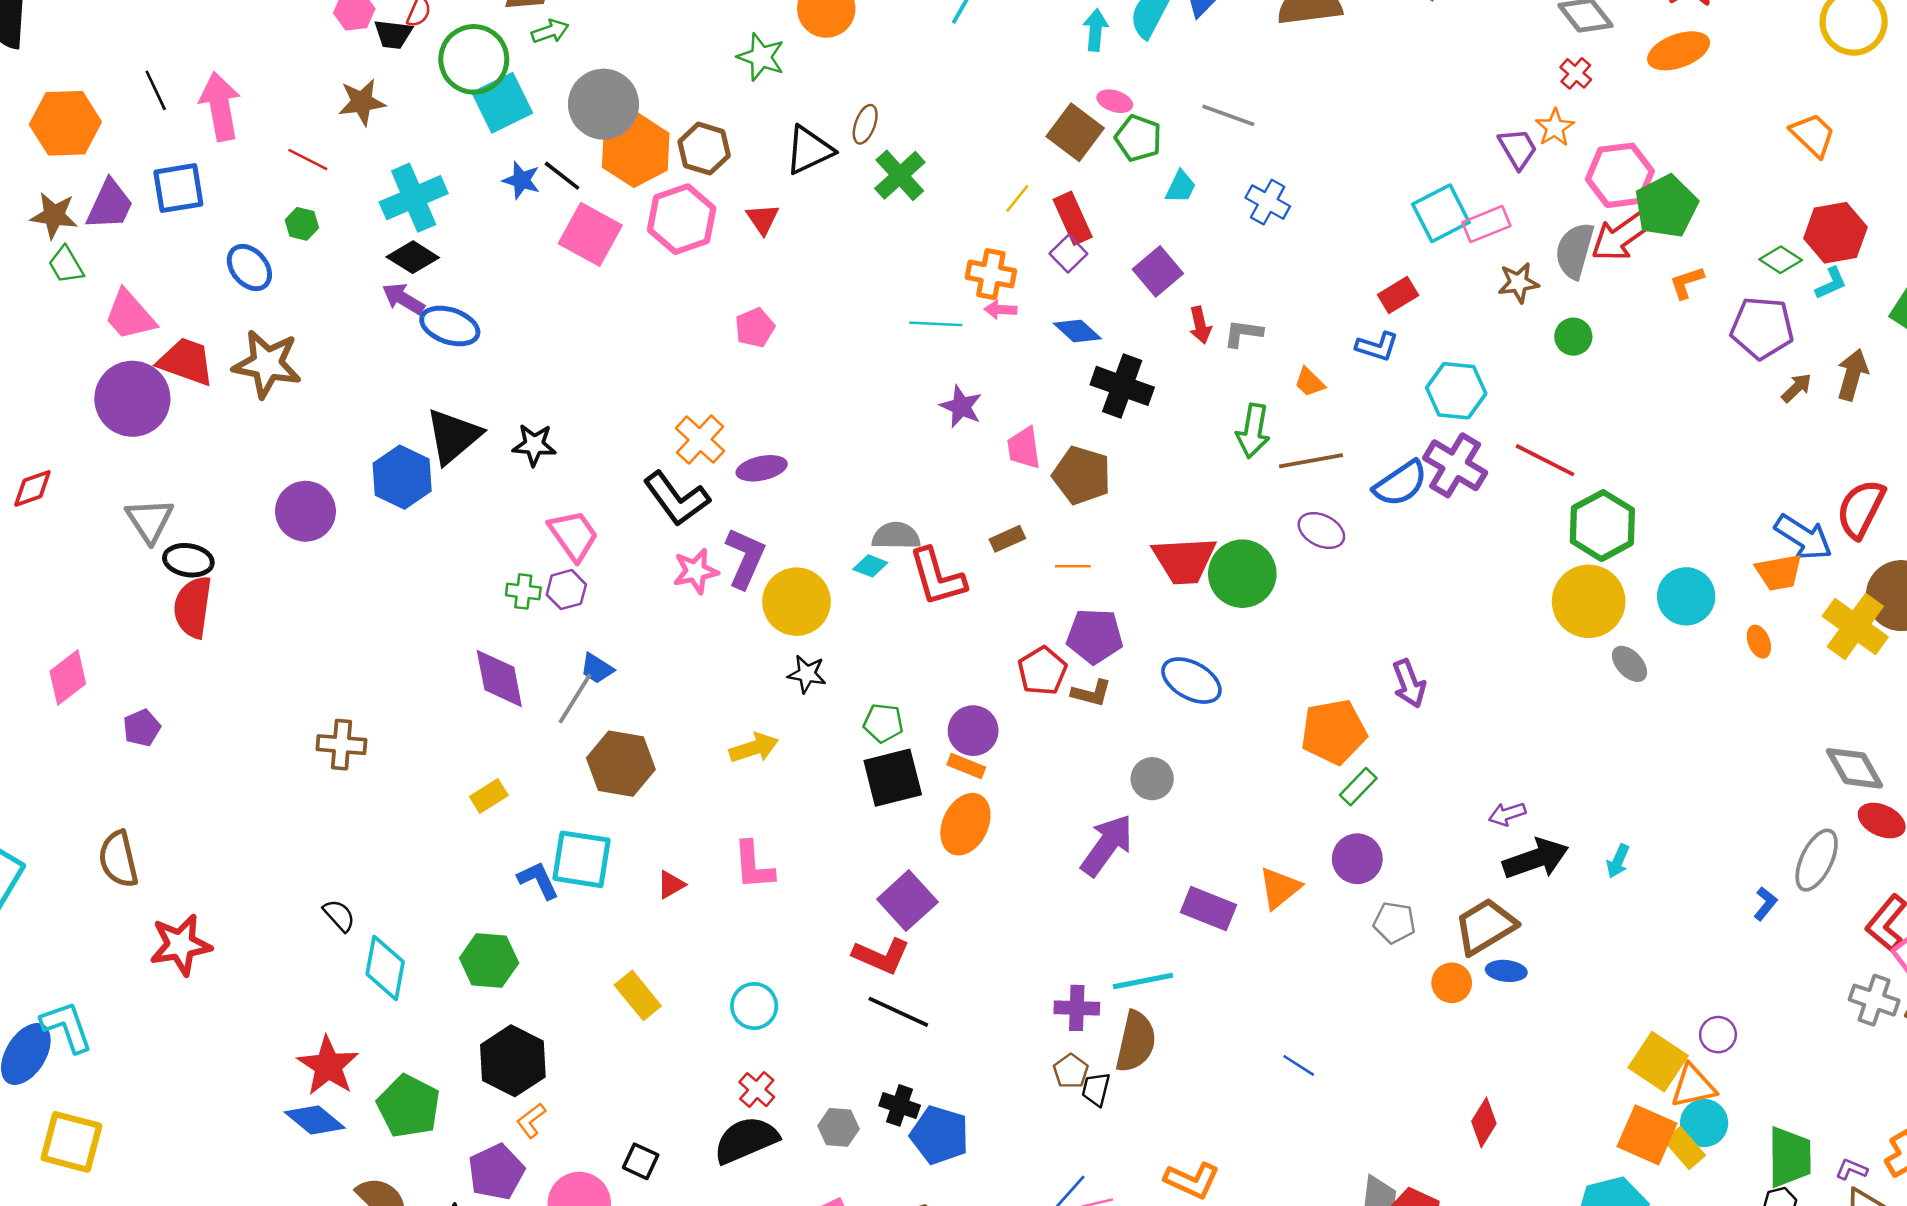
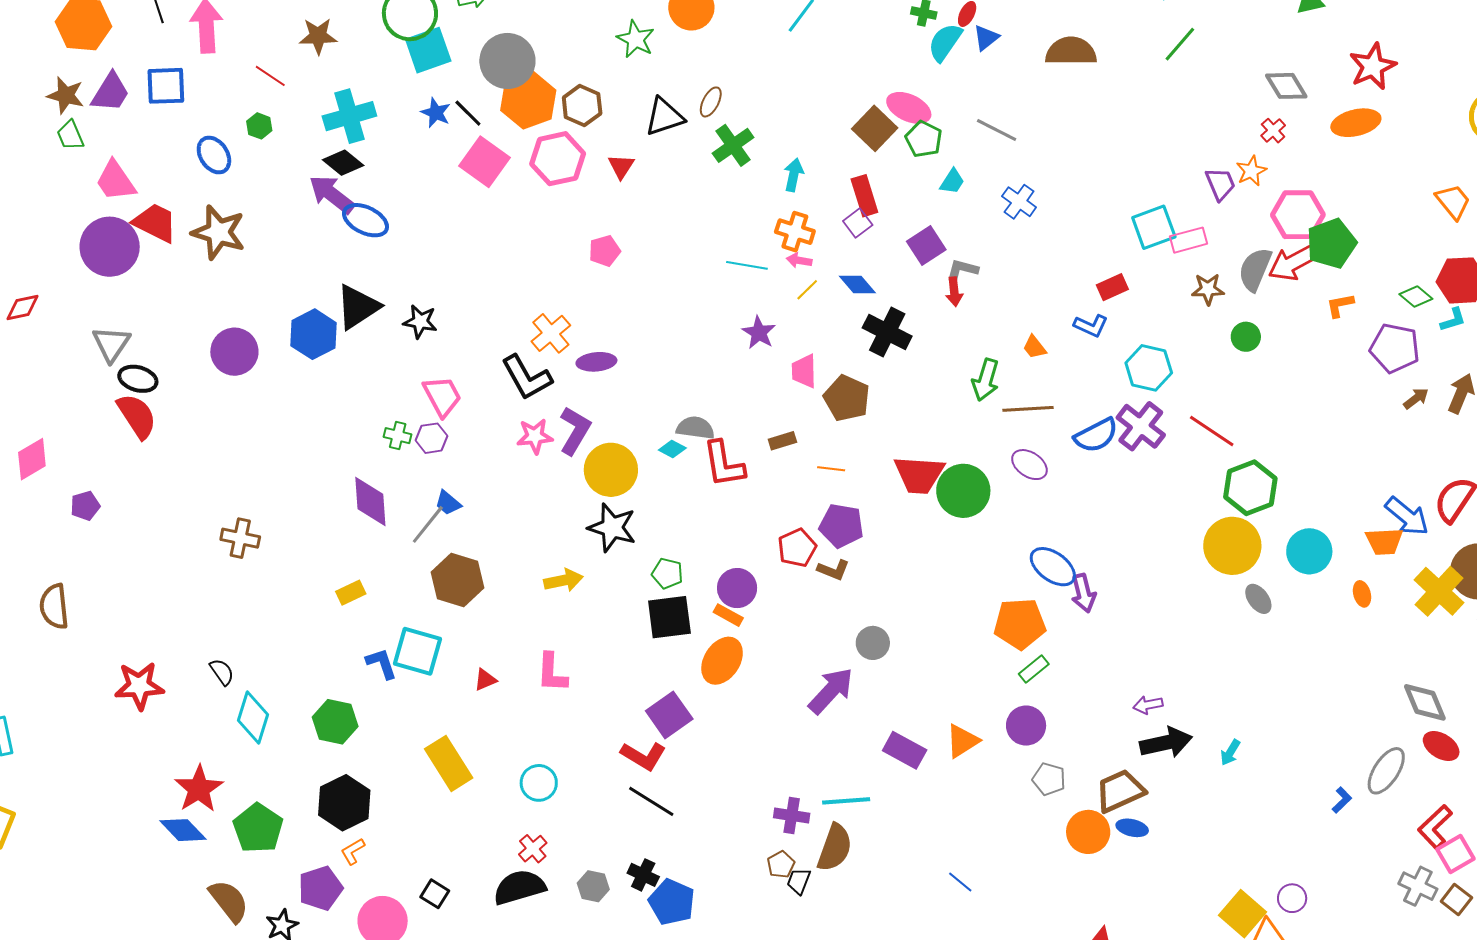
cyan arrow: (1095, 30) -> (794, 175), moved
pink ellipse: (1115, 101) -> (909, 108), size x1.6
yellow line: (1017, 199) -> (807, 290), moved
purple arrow: (403, 299) -> (332, 194), size x1.4
gray L-shape: (1243, 333) -> (962, 270), moved
red semicircle: (193, 607) -> (137, 416), turned 132
black star: (807, 674) -> (612, 527), size x1.6
blue ellipse: (1191, 681) -> (1053, 567), moved
red star: (180, 945) -> (139, 686), moved
orange circle: (1452, 983) -> (1088, 832), size x1.4
yellow rectangle: (638, 995) -> (449, 763), size x1.4

